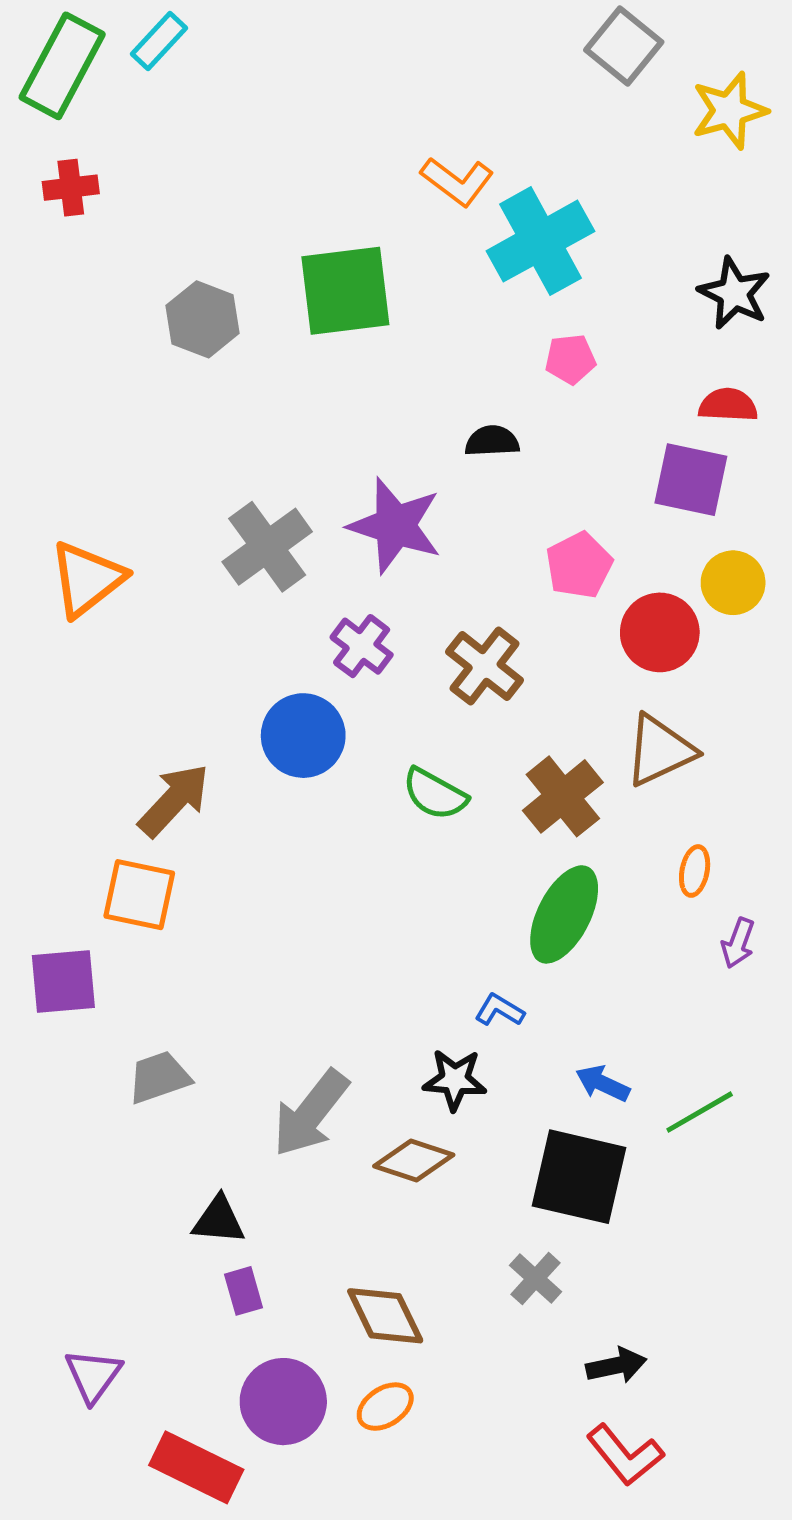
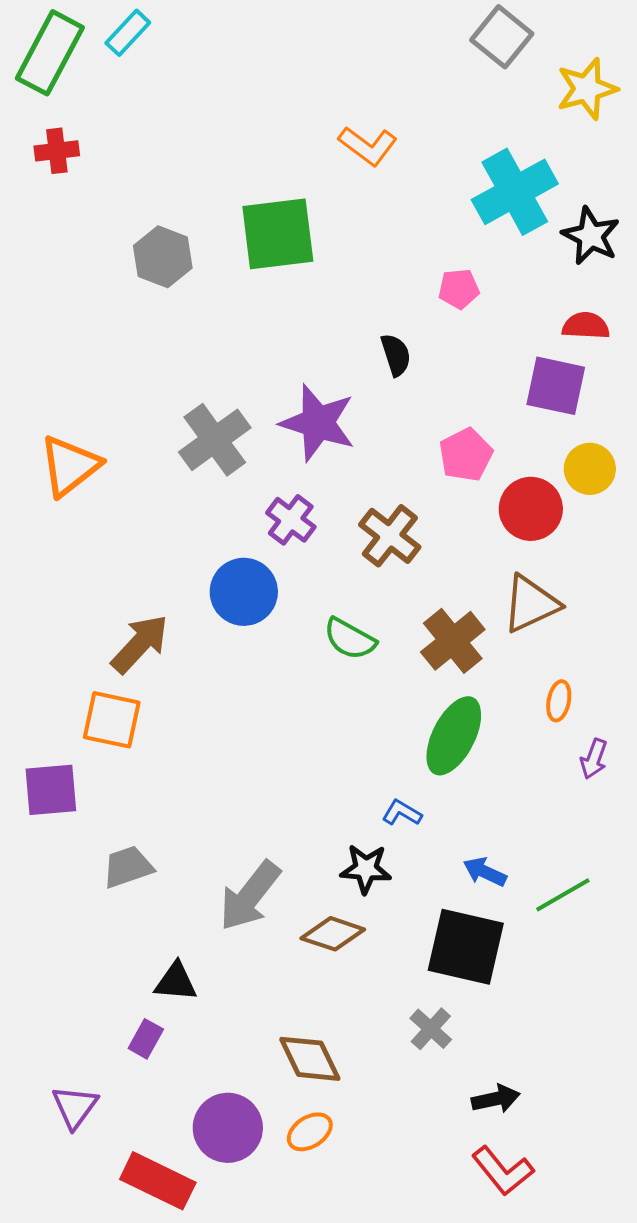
cyan cross: (540, 241) -> (515, 192), moved
black semicircle: (492, 441) -> (396, 355), turned 75
purple rectangle: (244, 1291) -> (146, 1039), moved, turned 45

